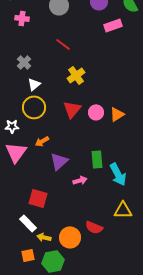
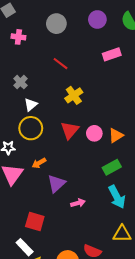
pink rectangle: (113, 25) -> (112, 54), moved
green rectangle: (97, 159) -> (112, 167), moved, turned 66

